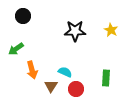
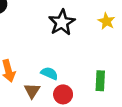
black star: (75, 31) -> (62, 22), turned -30

